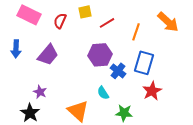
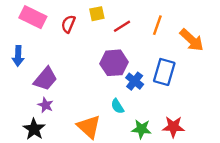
orange arrow: (168, 22) -> (192, 40), moved
orange line: (136, 32) -> (157, 25), moved
purple trapezoid: (48, 55) -> (45, 79), moved
red star: (152, 91) -> (173, 127), moved, turned 30

